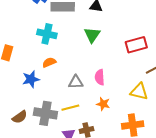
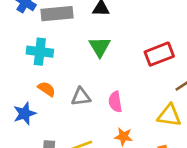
orange semicircle: (49, 62) -> (47, 89), turned 64
gray triangle: (76, 82) -> (81, 97), moved

